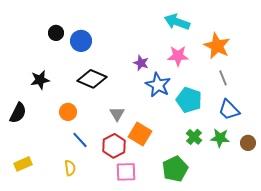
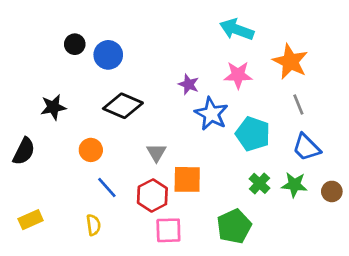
orange square: (140, 134) -> (187, 179), turned -30

